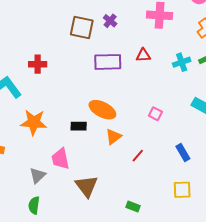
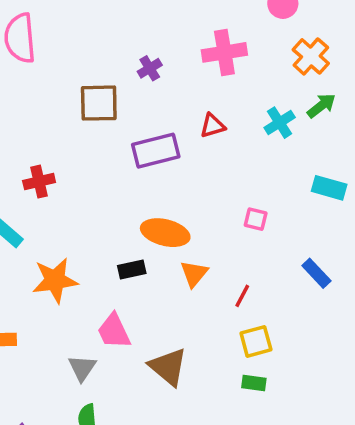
purple cross: (110, 21) -> (150, 68), moved, turned 32
yellow square: (182, 190) -> (256, 341), moved

